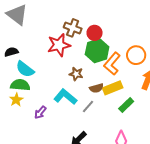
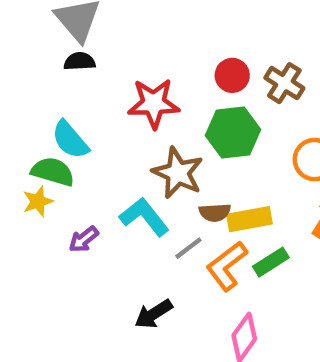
brown cross: (73, 28) -> (284, 83), moved
red circle: (95, 33) -> (232, 75), moved
black semicircle: (11, 52) -> (80, 61), moved
orange L-shape: (112, 64) -> (227, 266), moved
brown star: (76, 74) -> (178, 173), size x1.6

